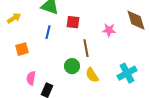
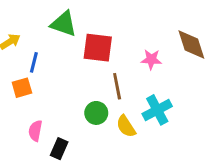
red square: (73, 22) -> (98, 48), size x1.5
blue line: (48, 32) -> (34, 62), moved
cyan cross: (127, 73) -> (157, 110), moved

